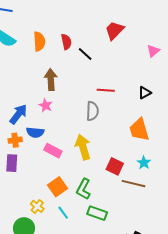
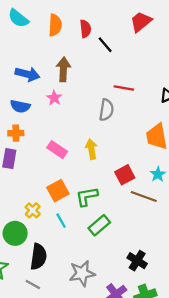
blue arrow: (18, 114) -> (27, 74), moved, turned 60
blue semicircle: (35, 132) -> (20, 106), moved
yellow arrow: (83, 147) -> (91, 149), size x0.7
red square: (115, 166) -> (125, 175), turned 30
green L-shape: (83, 189) -> (87, 196), turned 45
green rectangle: (97, 213) -> (99, 225), turned -66

